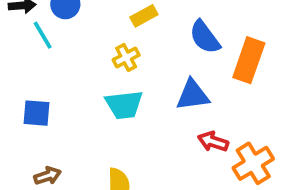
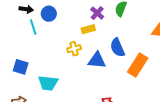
blue triangle: (193, 95) -> (97, 60), moved
cyan trapezoid: (124, 105) -> (48, 83), moved

